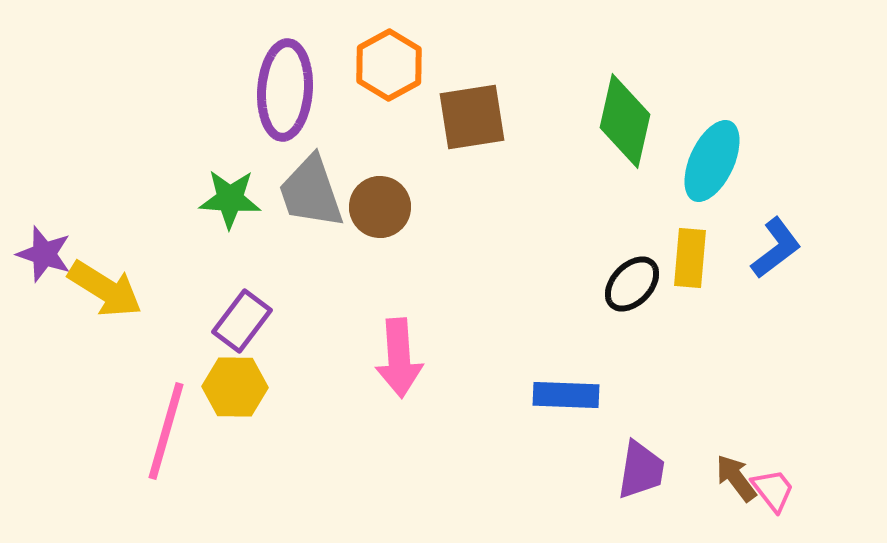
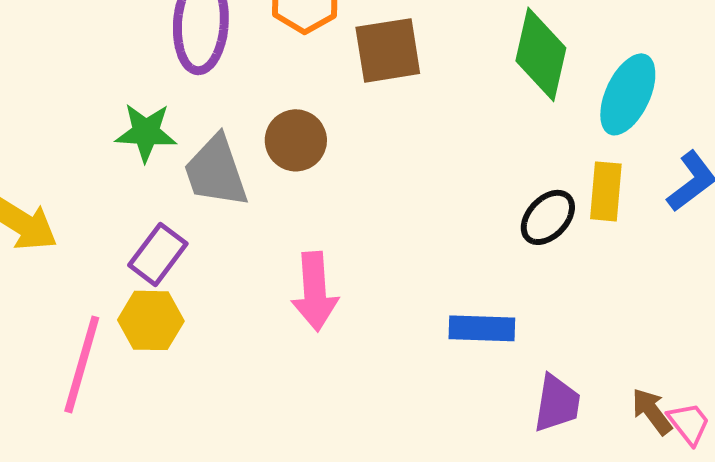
gray trapezoid: (311, 192) -> (216, 171), moved

